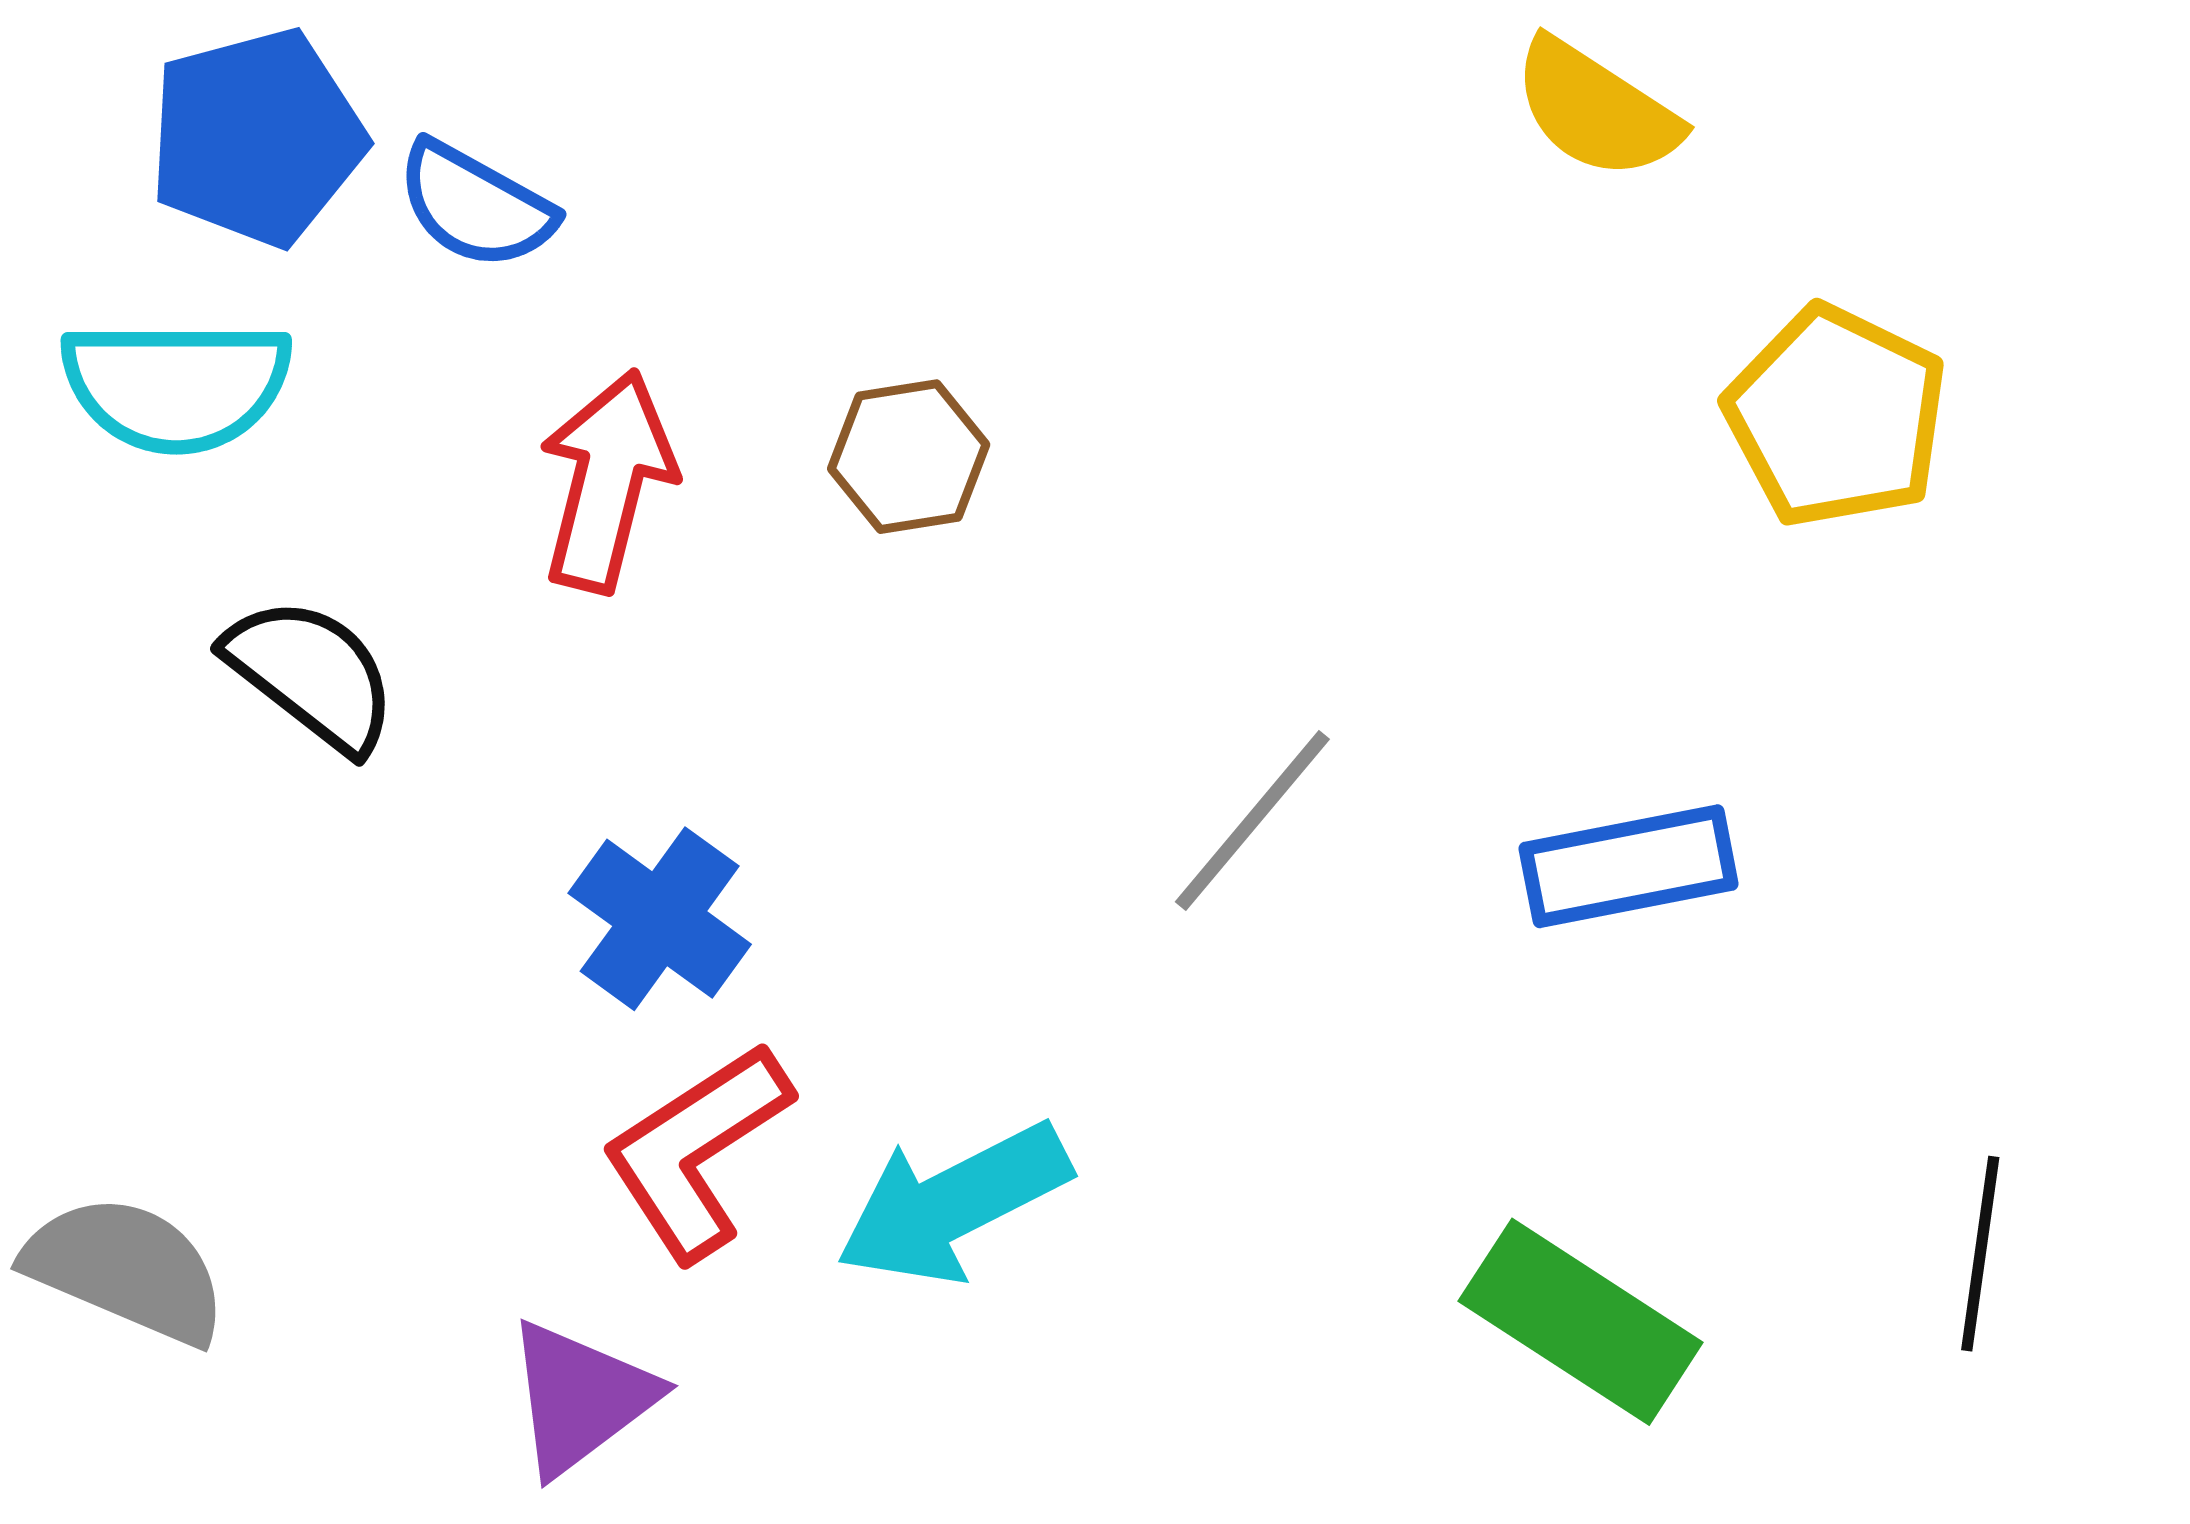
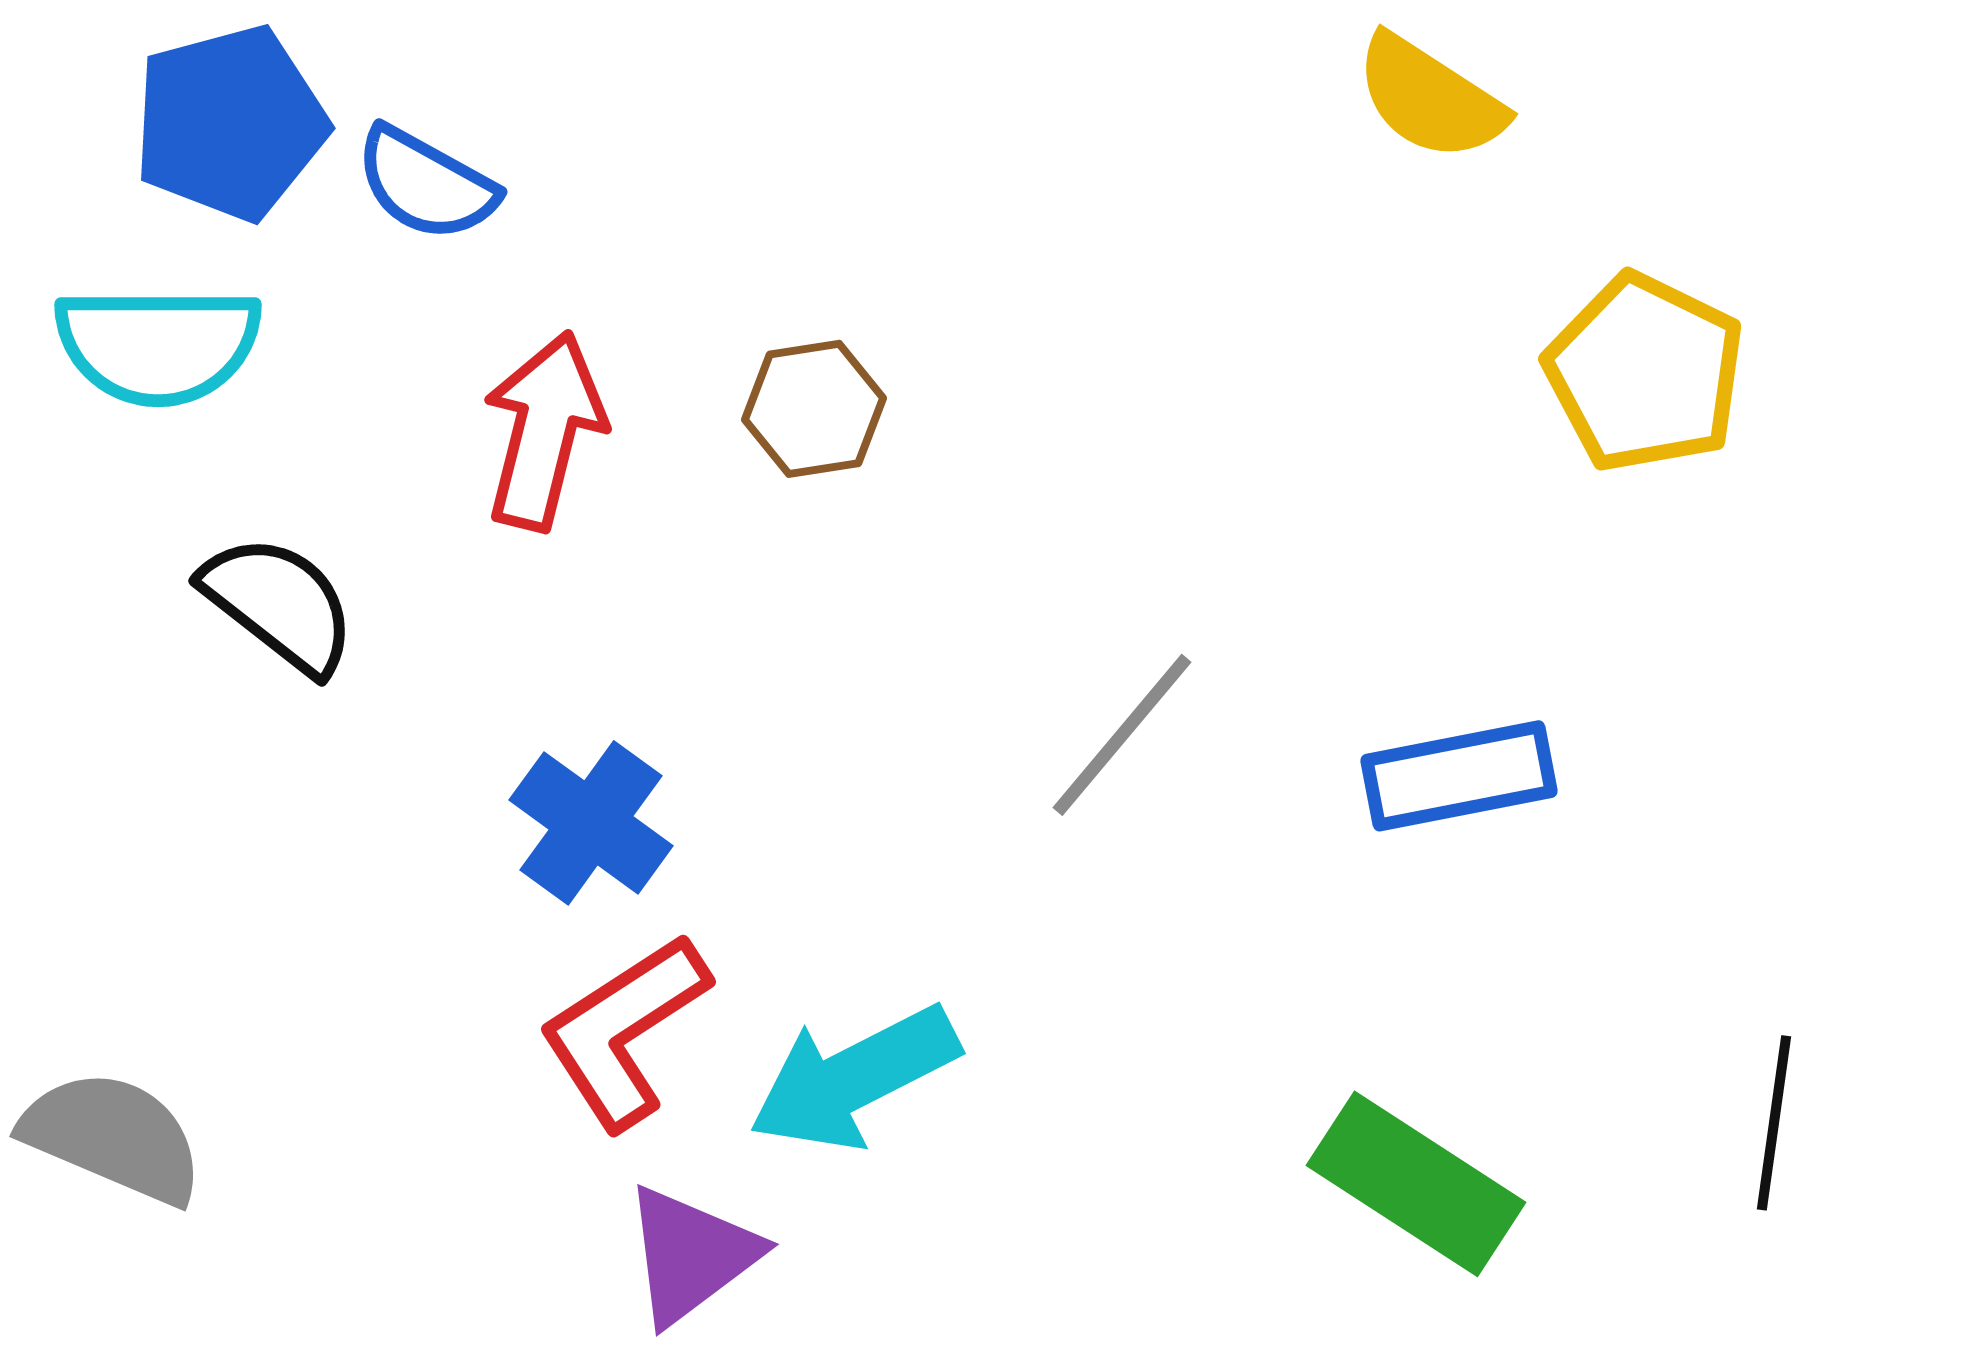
purple triangle: (580, 1398) -> (691, 1255), moved

